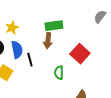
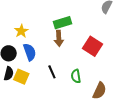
black line: (30, 60) -> (52, 72), moved
green semicircle: (59, 73) -> (76, 76), moved

